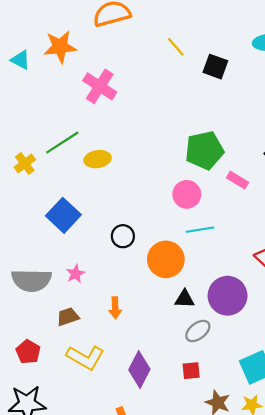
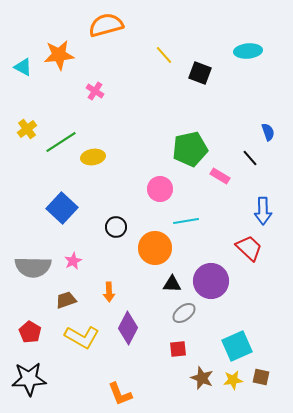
pink cross: (100, 86) -> (95, 91), size x0.6
yellow cross: (25, 164) -> (27, 129), moved
pink circle: (187, 194) -> (160, 189), moved
purple diamond: (139, 370) -> (128, 328), moved

